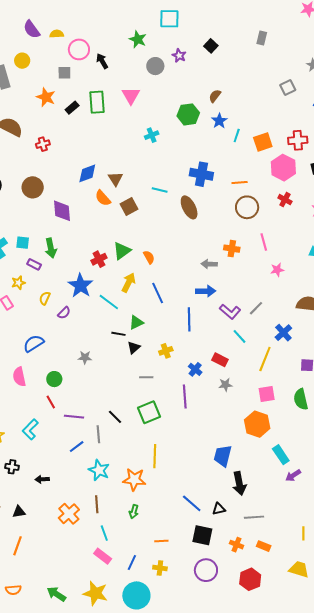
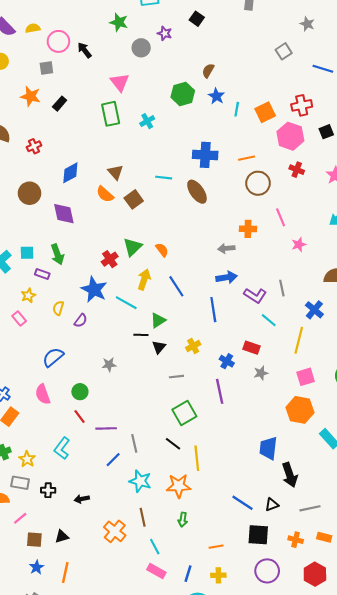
green rectangle: (97, 102) -> (111, 114), moved
blue diamond: (87, 173) -> (70, 173), moved
gray line: (256, 308) -> (282, 288), turned -49
black line: (115, 417) -> (173, 444), moved

